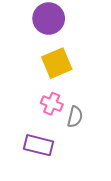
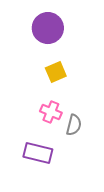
yellow square: (57, 63) -> (56, 72), size x0.7

